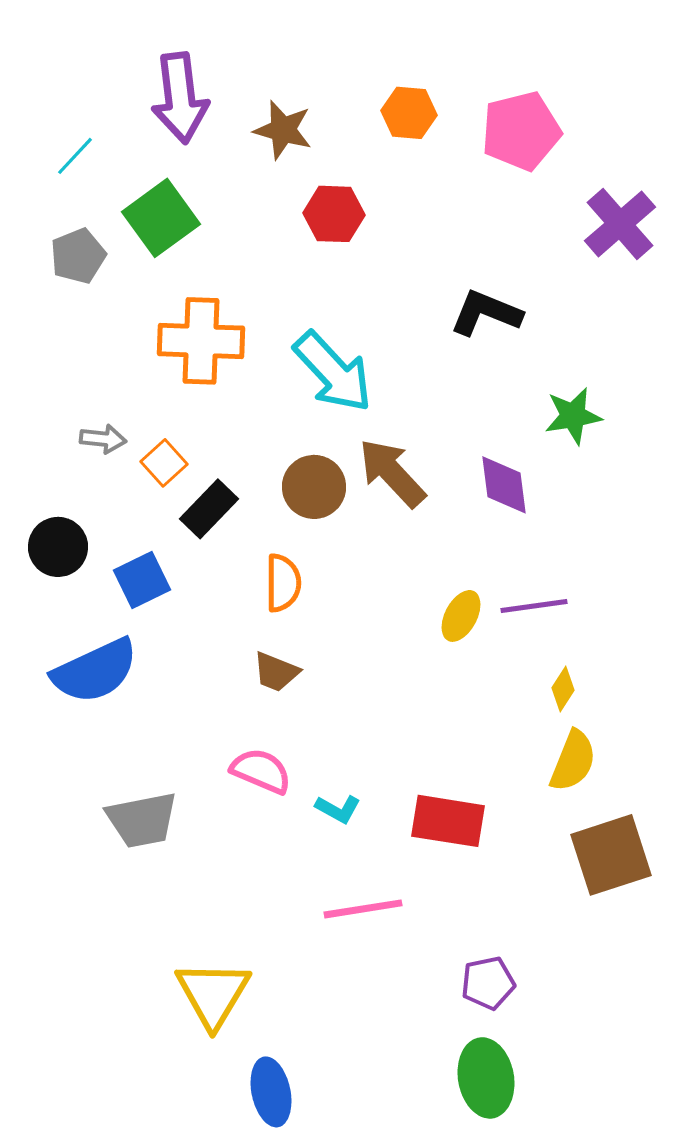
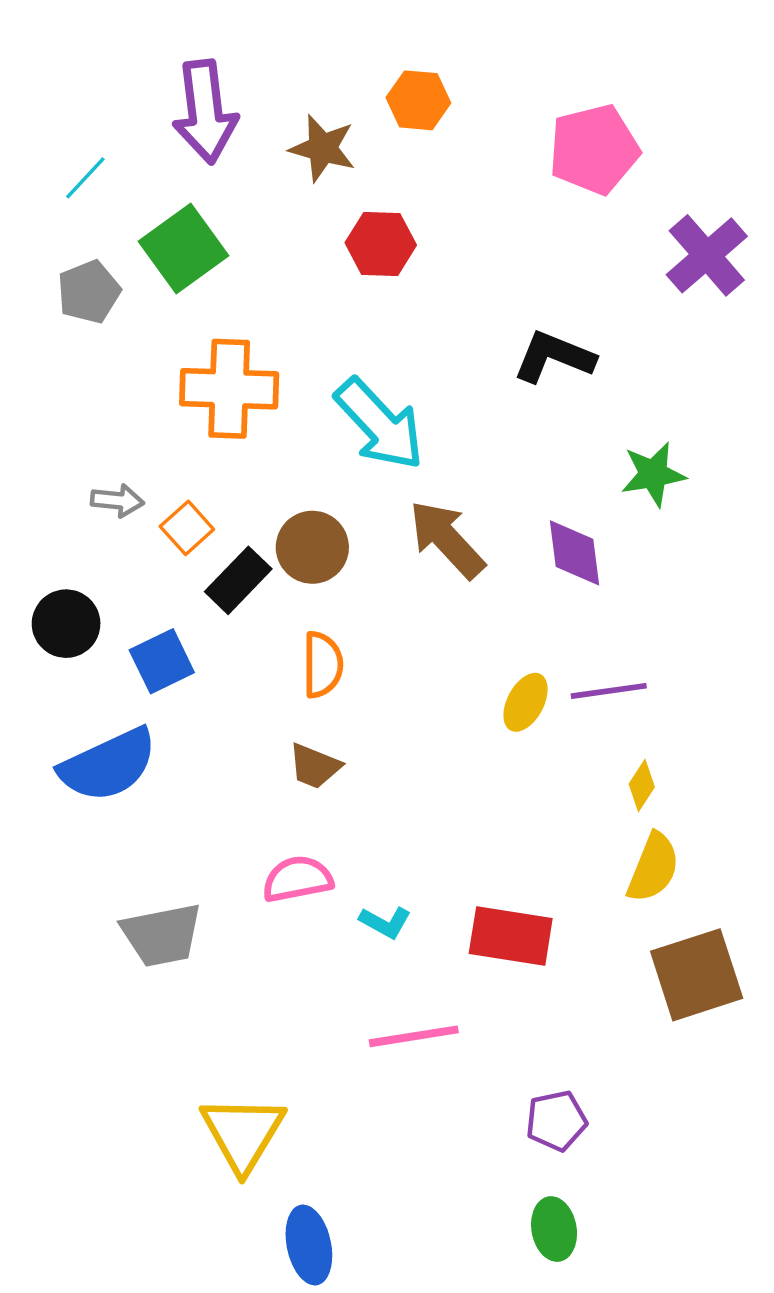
orange hexagon: (409, 113) -> (418, 100), moved
brown circle: (314, 487) -> (312, 547), moved
pink semicircle: (261, 771) -> (298, 879), turned -34
green ellipse: (486, 1078) -> (554, 1229), size x0.7

